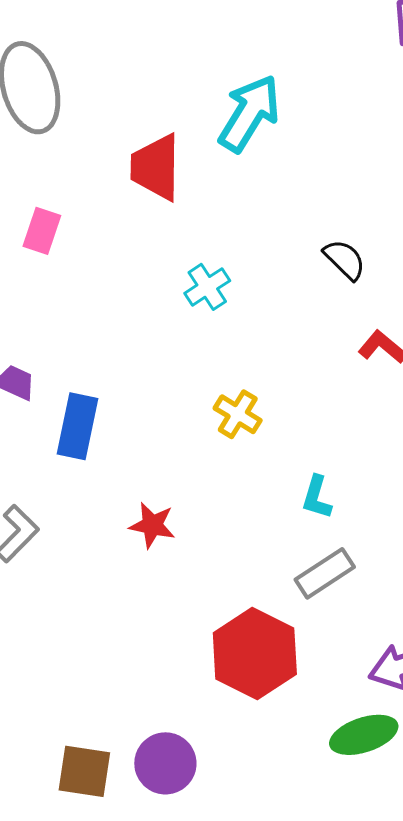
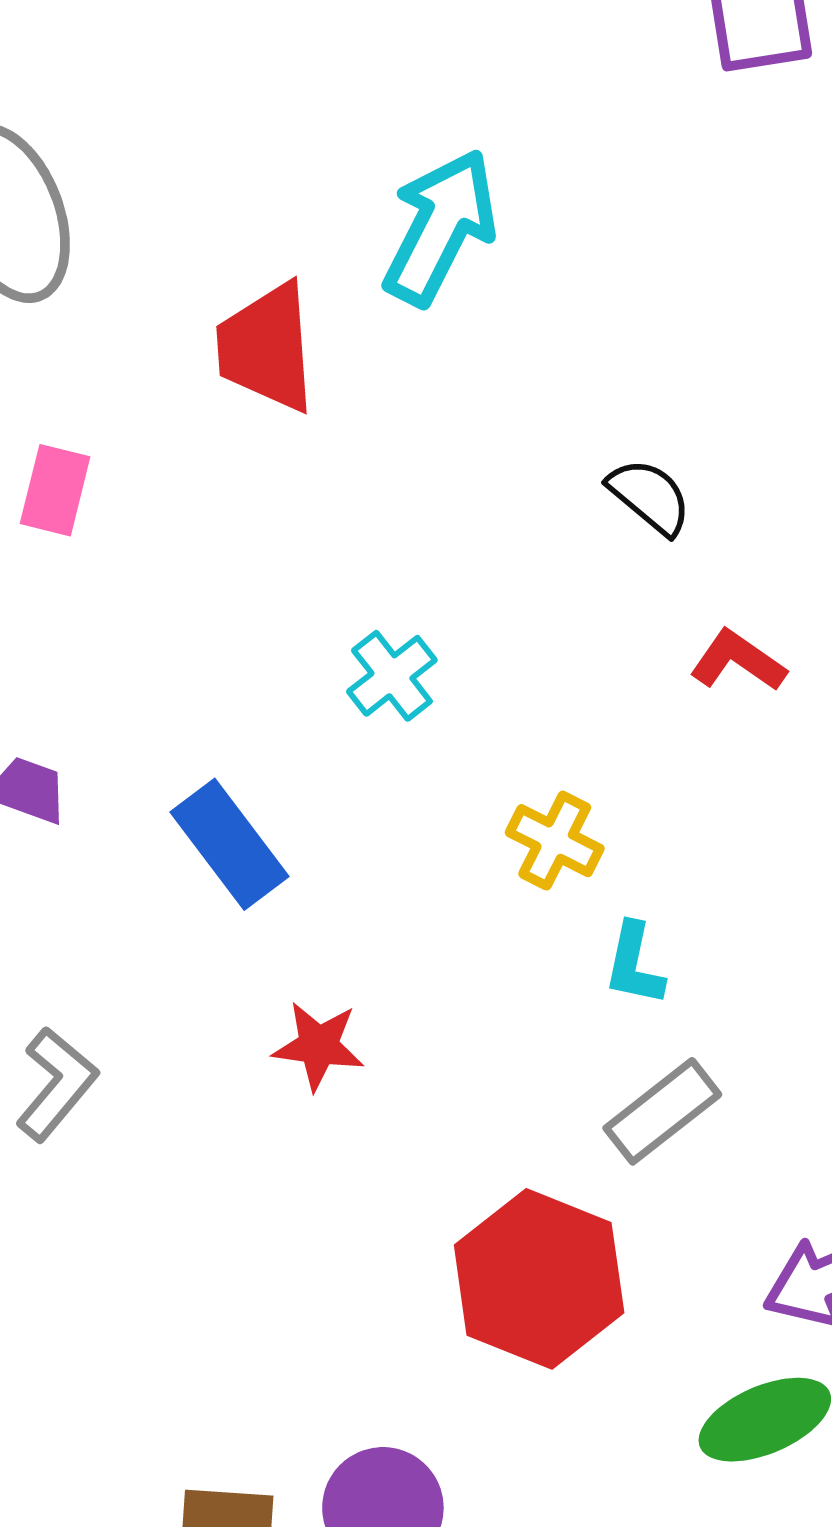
cyan cross: (207, 287) -> (392, 676), moved
yellow cross: (238, 414) -> (555, 841), moved
blue rectangle: (78, 426) -> (229, 844), moved, turned -44

